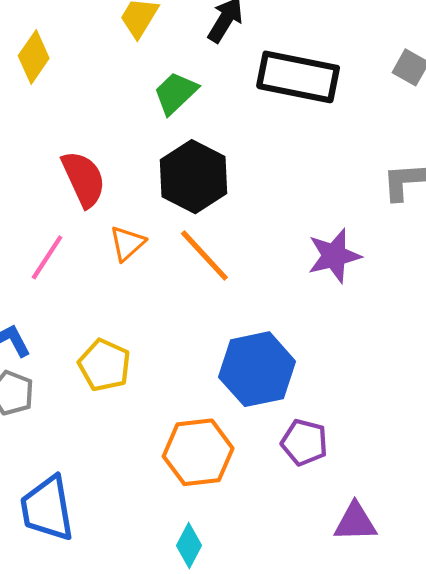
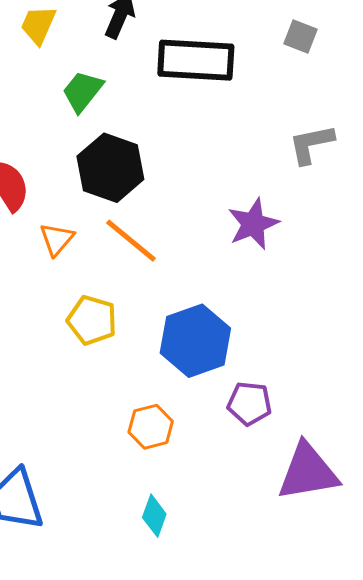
yellow pentagon: (104, 365) -> (92, 320), moved
orange hexagon: (198, 452) -> (151, 427), size x0.7
purple triangle: (355, 522) -> (308, 472), size x1.5

